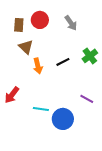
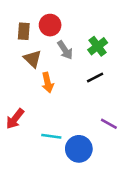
gray arrow: (71, 23) -> (65, 50), moved
green cross: (90, 56) -> (98, 46), moved
black line: (63, 62) -> (95, 78), moved

